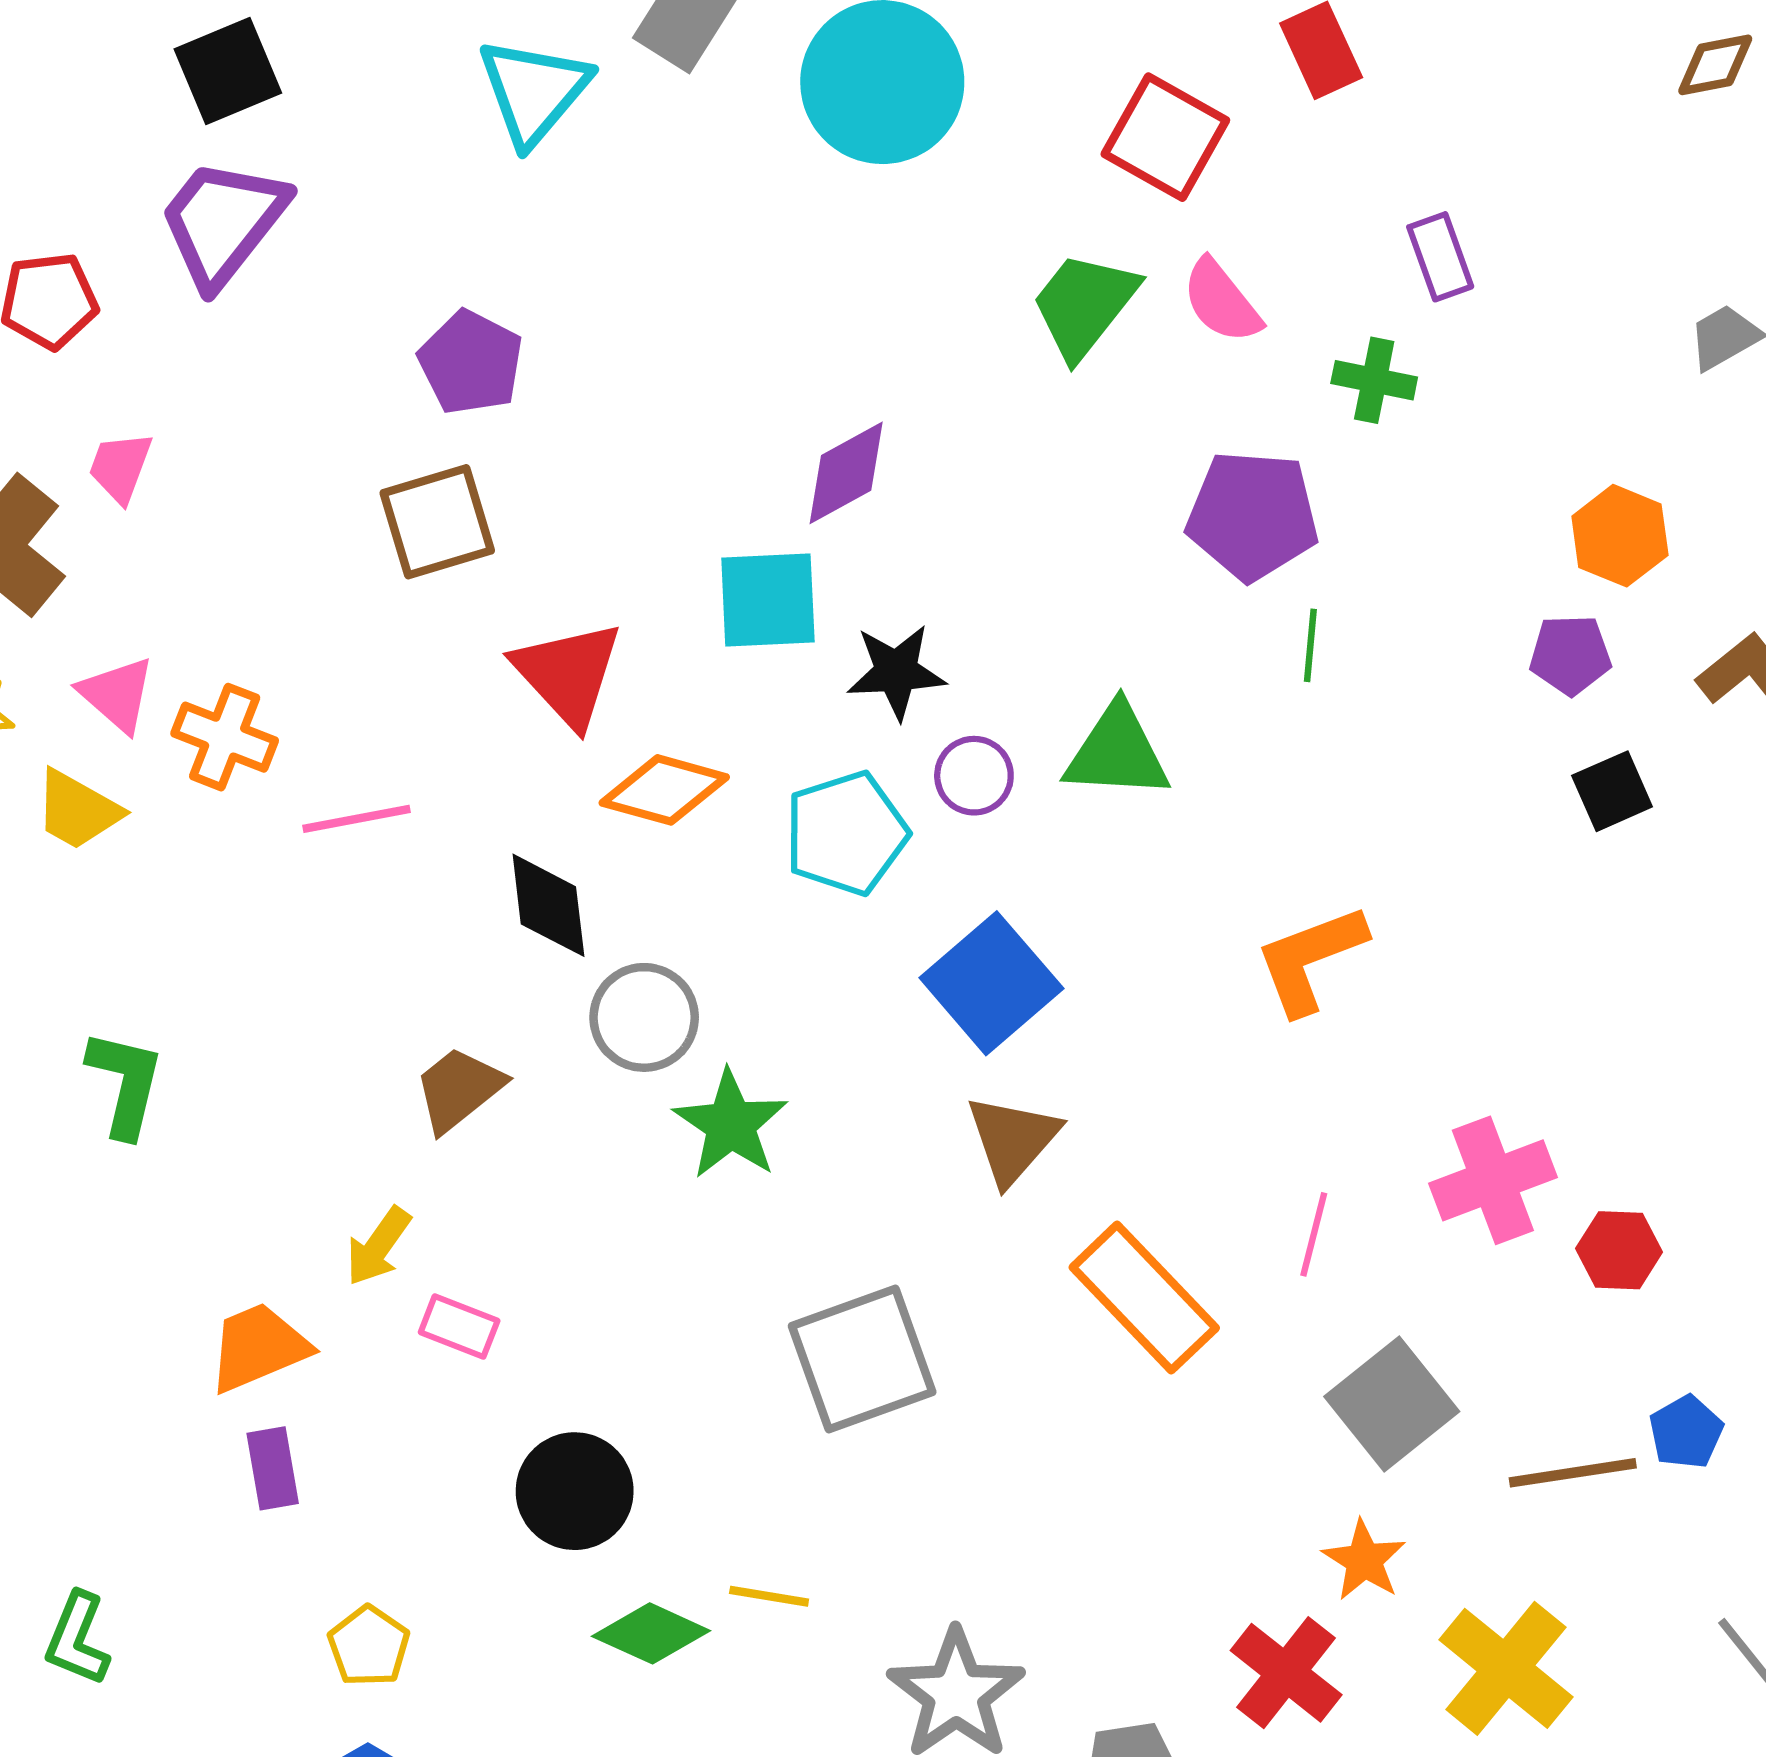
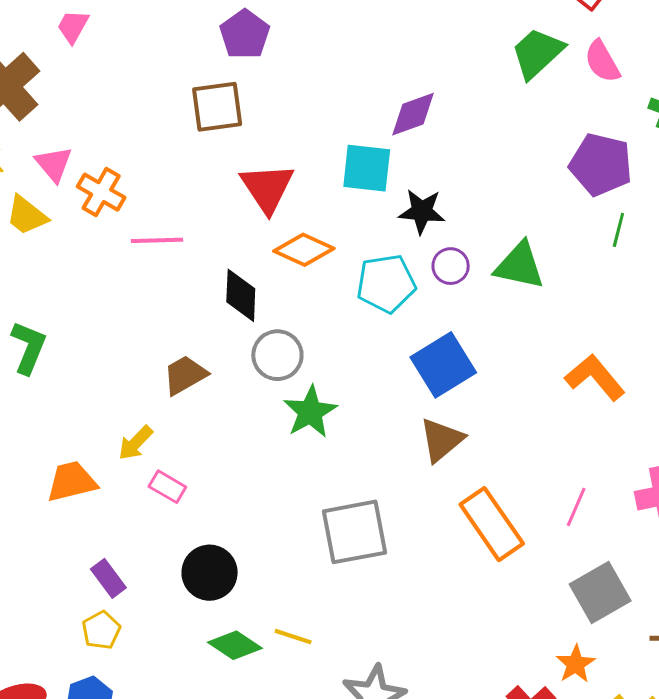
pink trapezoid: (120, 467) -> (73, 26), moved
orange L-shape: (1310, 959) -> (595, 377), turned 62
purple rectangle: (273, 1468) -> (108, 578), moved, turned -36

